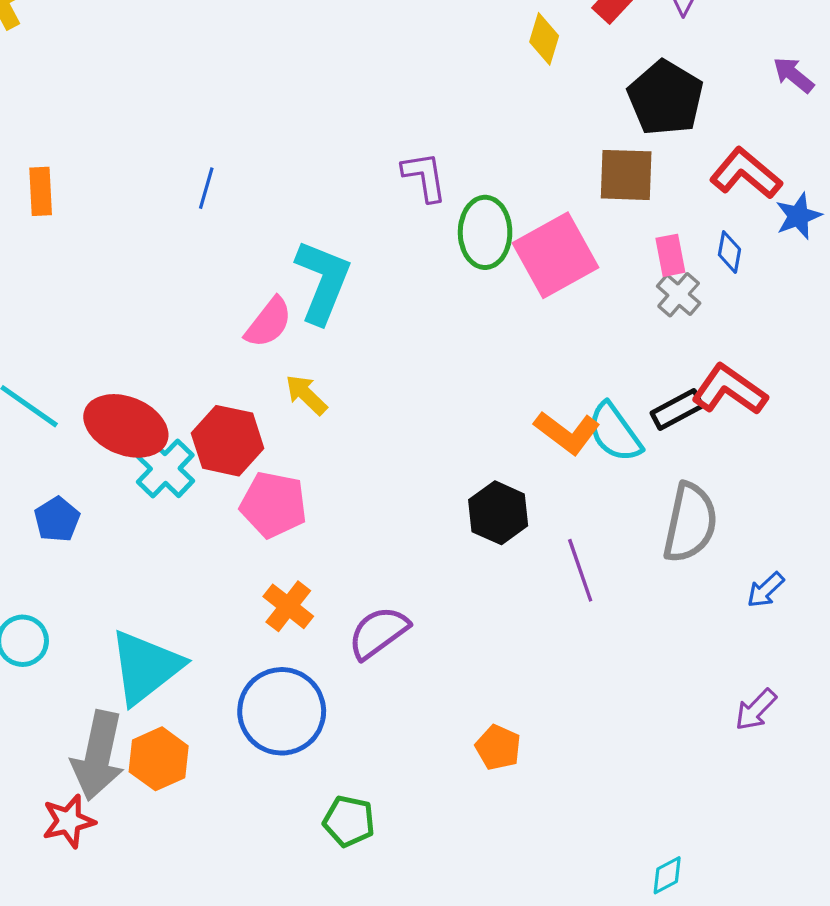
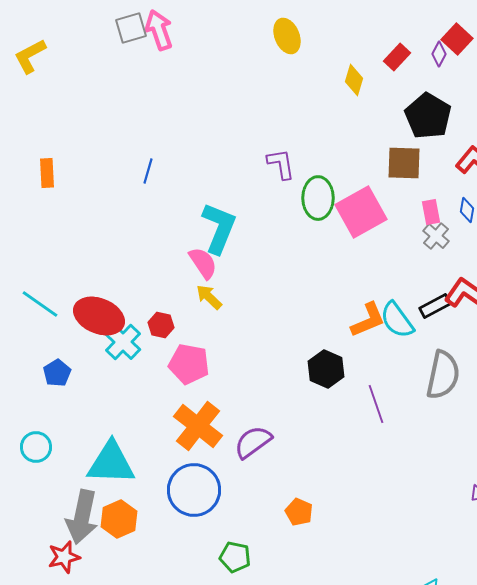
pink semicircle: (269, 323) -> (203, 263), moved, turned -72
orange L-shape: (567, 432) -> (368, 320), turned -60
red hexagon: (228, 441) -> (161, 325), size x0.6
orange cross: (288, 606) -> (198, 426), size x1.6
cyan triangle: (146, 667) -> (111, 463), turned 40
orange pentagon: (498, 747) -> (299, 512), moved

